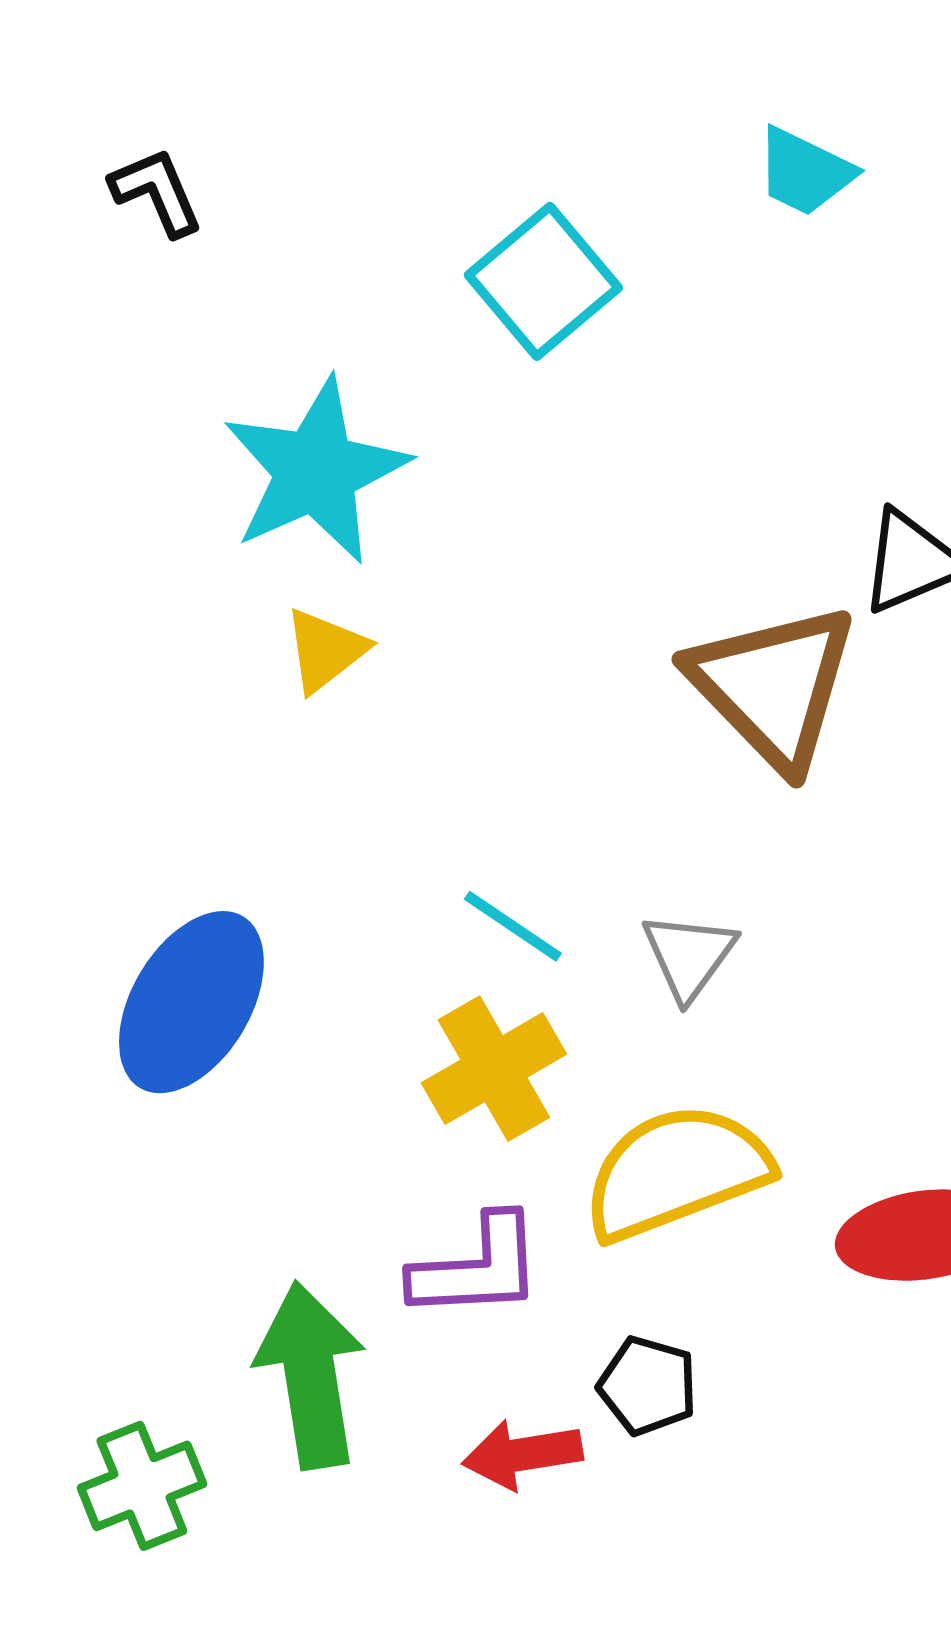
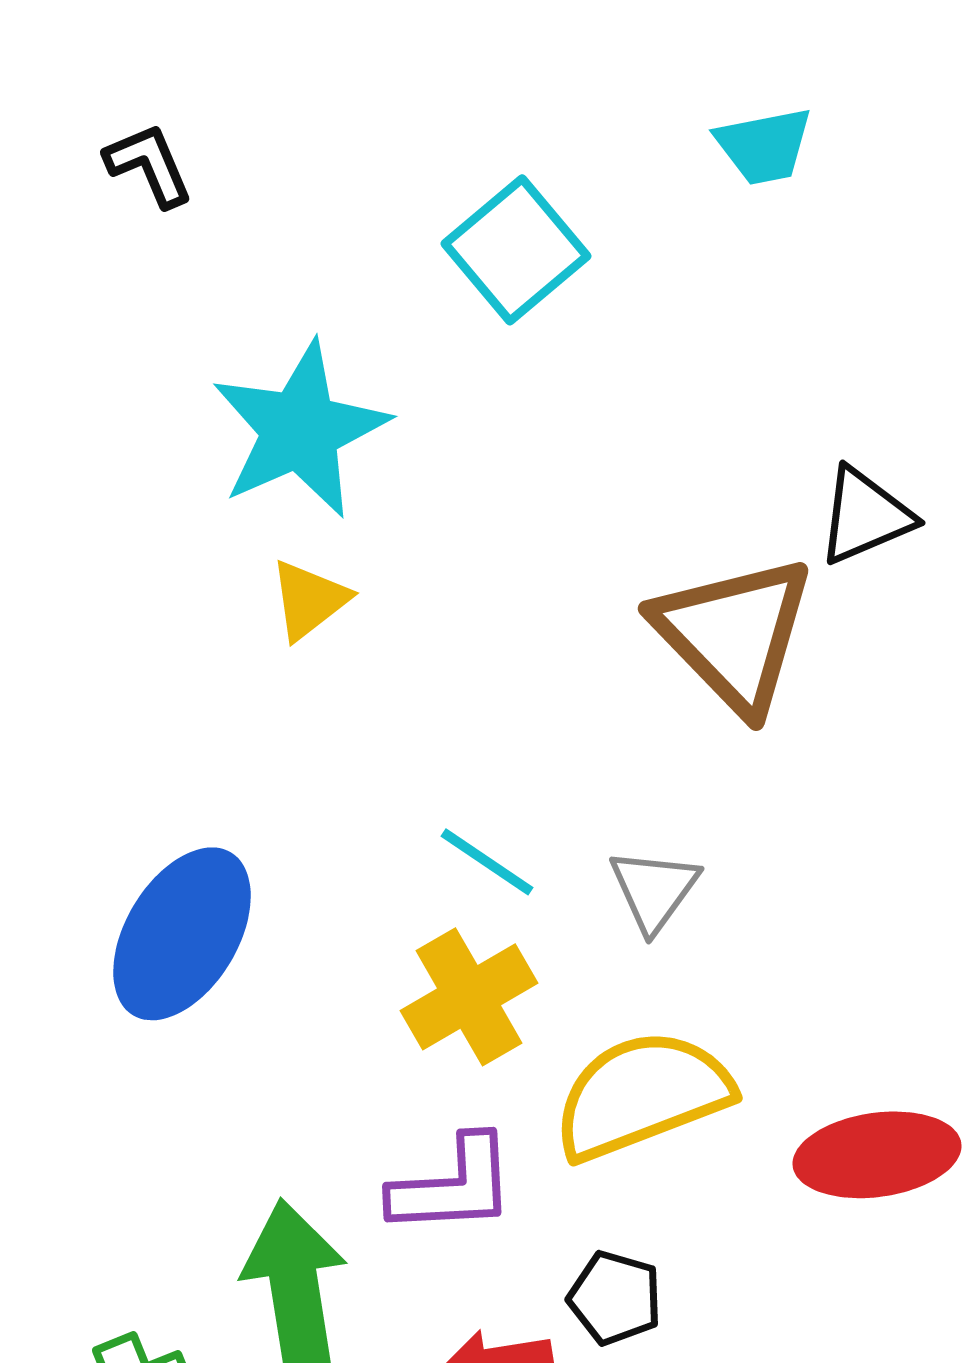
cyan trapezoid: (805, 172) -> (764, 146), turned -37

